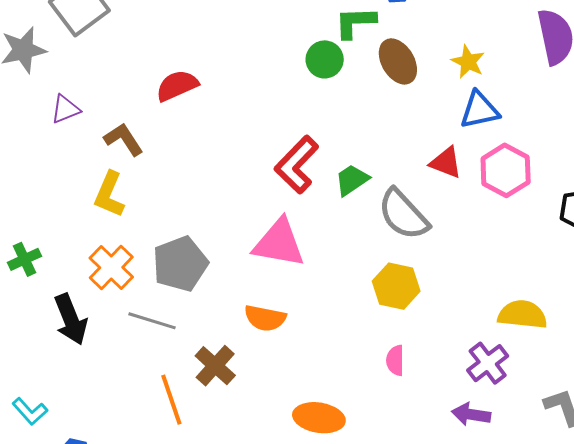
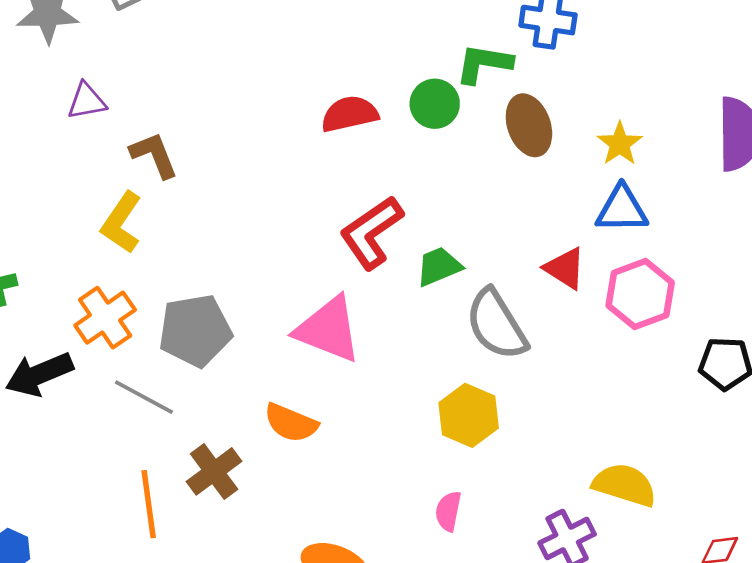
red semicircle: (177, 86) -> (350, 114), moved
black arrow: (71, 319) -> (39, 374), turned 78

